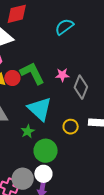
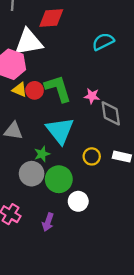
gray diamond: (81, 87) -> (111, 113), turned -40
white circle: (43, 174) -> (78, 201), moved
gray circle: (23, 179) -> (32, 174), moved

